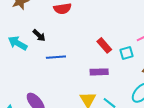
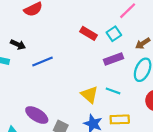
purple rectangle: (99, 72) -> (113, 59), moved

